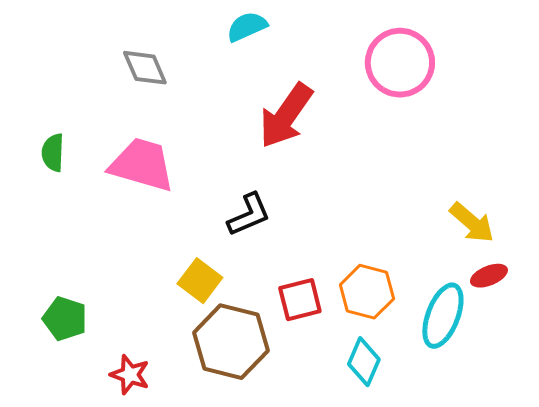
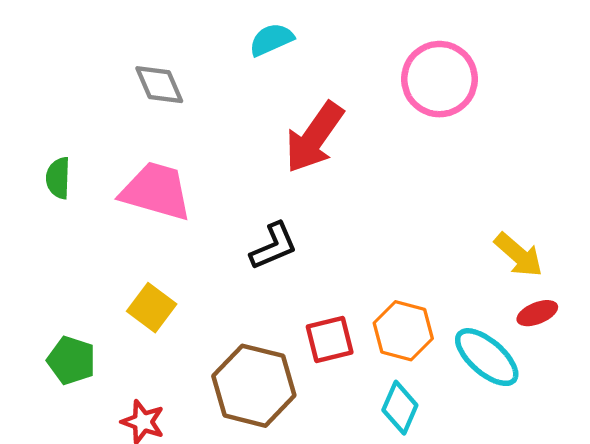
yellow square: (200, 281) -> (152, 308), moved
cyan ellipse: (443, 316) -> (487, 357), turned -70

